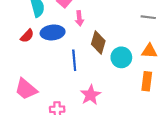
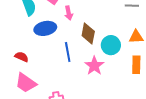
red semicircle: (27, 36) -> (22, 57), moved, turned -104
pink star: (91, 95) -> (94, 66), moved

